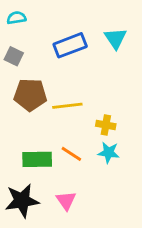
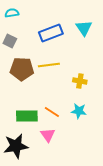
yellow line: (67, 106) -> (49, 65), moved
yellow cross: (106, 125) -> (80, 81), moved
pink triangle: (66, 201) -> (48, 135), moved

